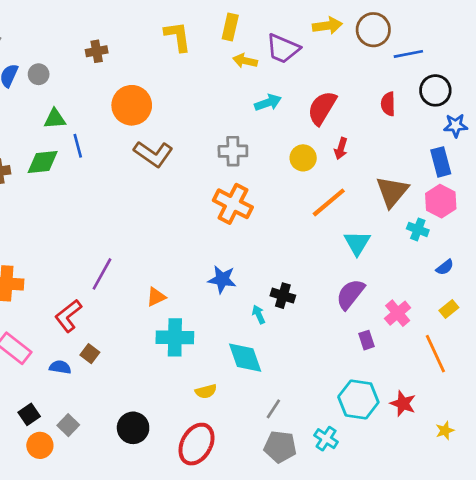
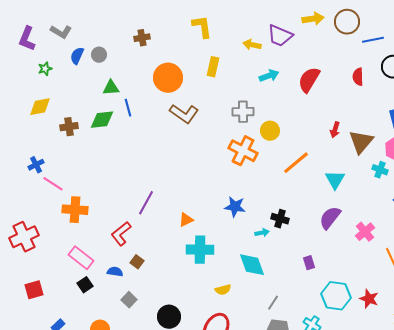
yellow rectangle: (230, 27) -> (213, 67), moved
red arrow: (341, 148) -> (335, 130), moved
yellow circle: (303, 158) -> (270, 131), moved
orange line: (329, 202) -> (296, 163), moved
cyan arrow: (259, 314) -> (262, 233), turned 104
purple rectangle: (367, 340) -> (309, 263), moved
black square: (29, 414) -> (85, 285), moved
gray square: (68, 425) -> (129, 300), moved

